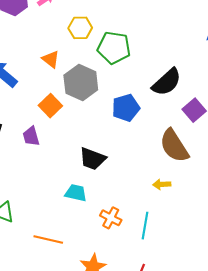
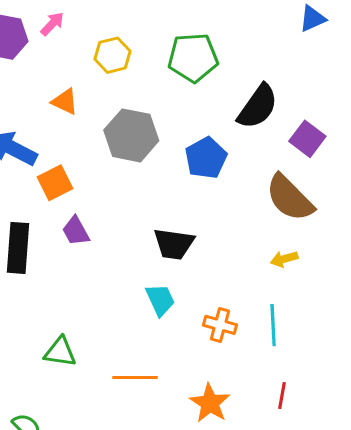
green pentagon: (114, 48) -> (193, 57), moved
orange triangle: (51, 59) -> (65, 102), moved
orange square: (50, 106) -> (55, 183), moved, turned 30
cyan trapezoid: (76, 193) -> (160, 300), turned 65

